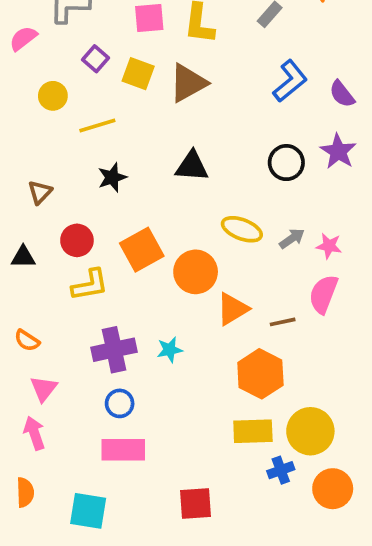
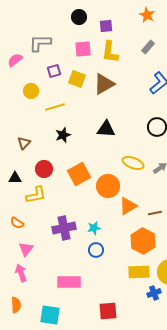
purple square: (95, 59) -> (54, 71), turned 32
yellow L-shape: (90, 285) -> (36, 195), moved
blue circle: (120, 403) -> (96, 250), moved

